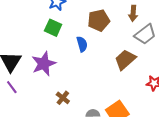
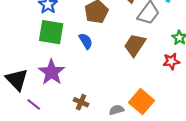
green square: (53, 28) -> (51, 32), size x1.4
purple line: (12, 87) -> (34, 104), moved

